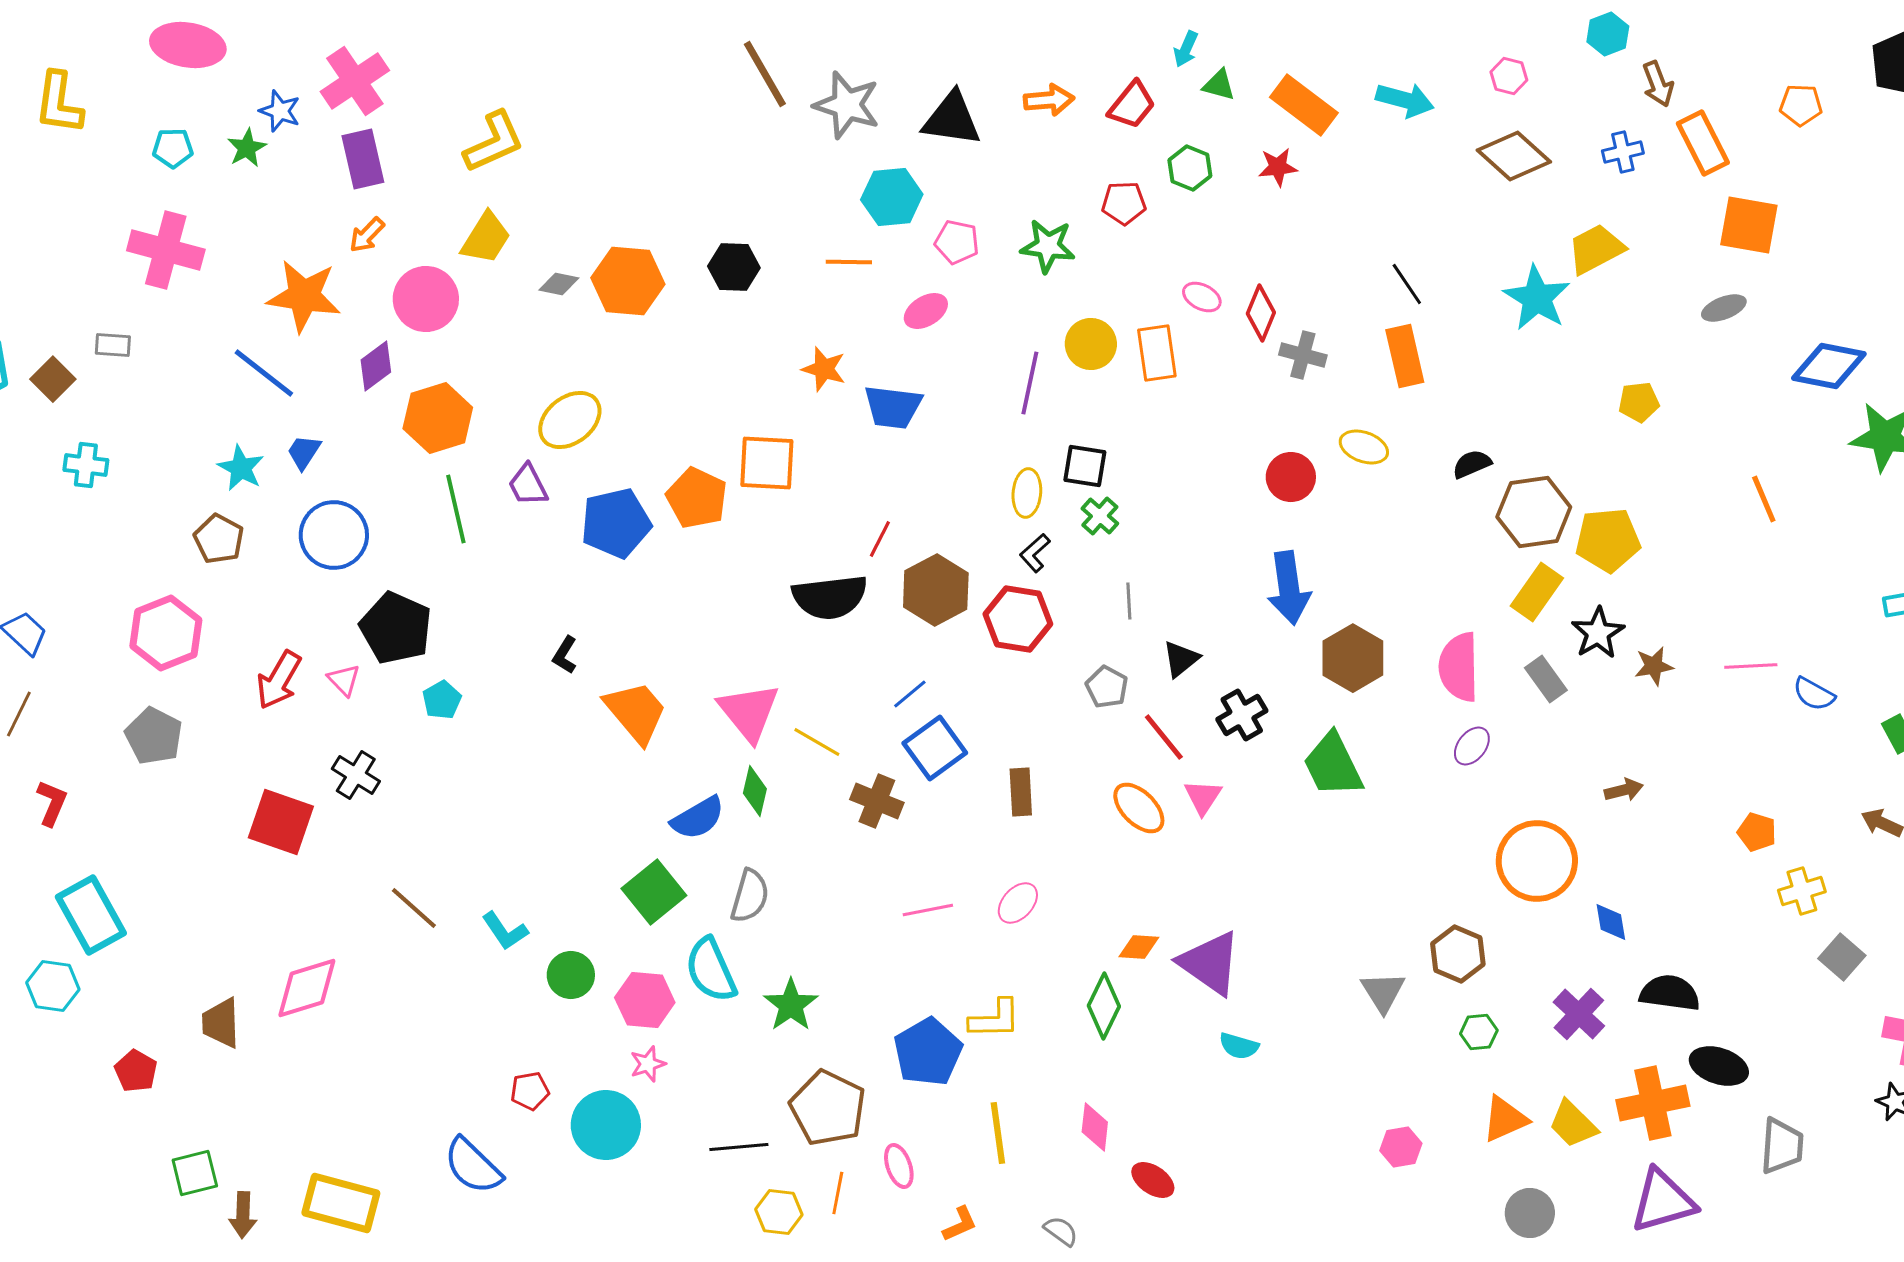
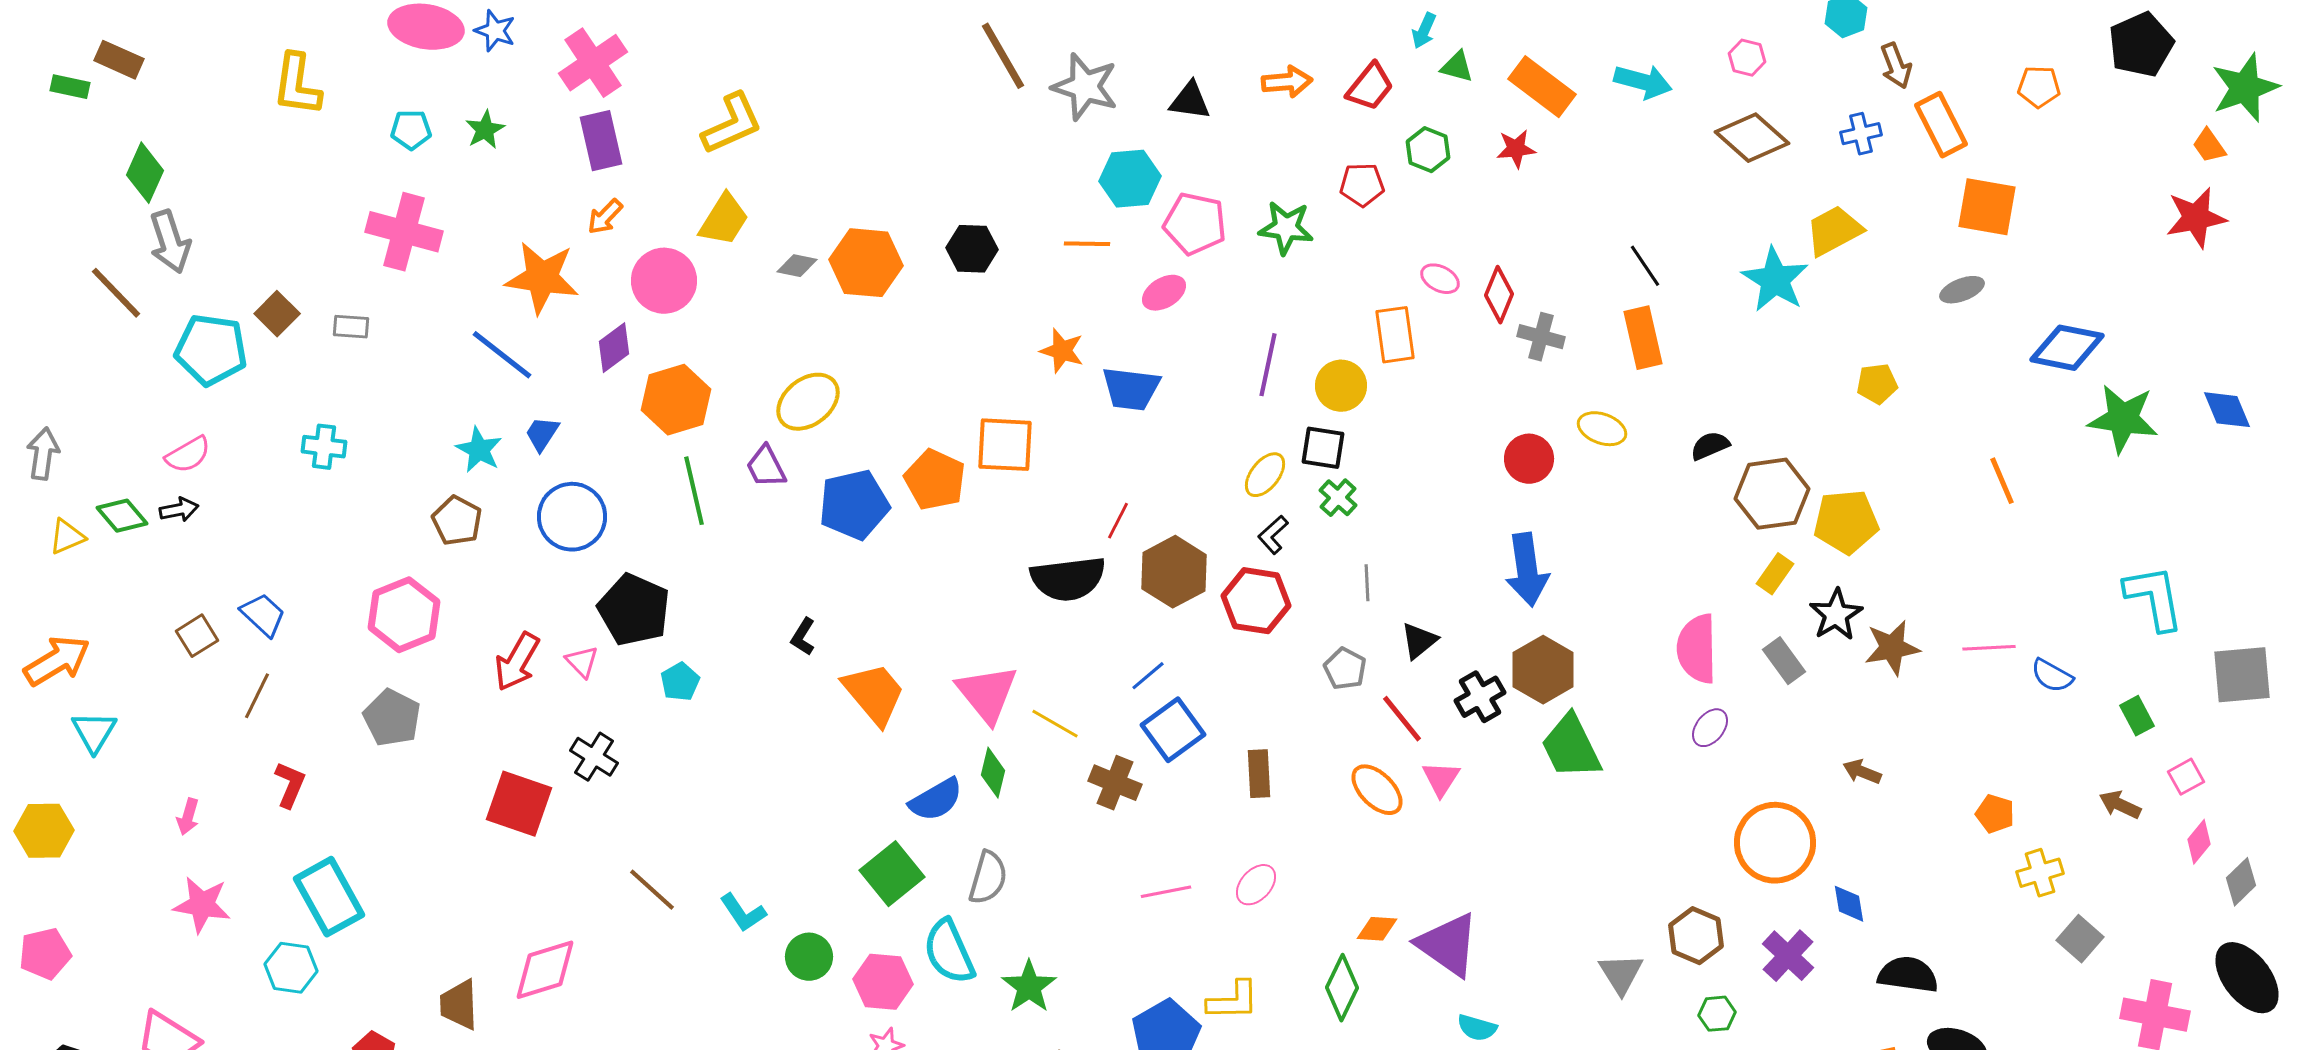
blue star: (280, 111) -> (495, 31), moved
black triangle: (952, 119) -> (1190, 101), size x0.7
pink pentagon: (957, 242) -> (1195, 224), size x1.4
yellow circle: (1091, 344) -> (1341, 386), moved
brown square: (53, 379) -> (277, 314), moved
yellow ellipse: (1027, 493) -> (1265, 475), turned 33
yellow rectangle: (1537, 592) -> (1775, 574), size x0.7
brown hexagon: (1353, 658) -> (1543, 670), moved
brown star: (1654, 666) -> (1892, 648), size x1.4
brown arrow: (1624, 790) -> (1862, 772), turned -144
purple cross: (1579, 1014) -> (1788, 956), moved

